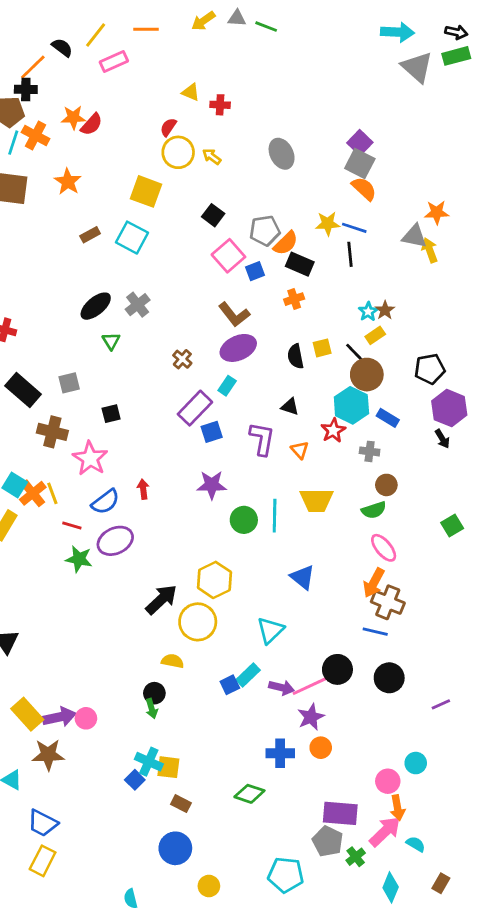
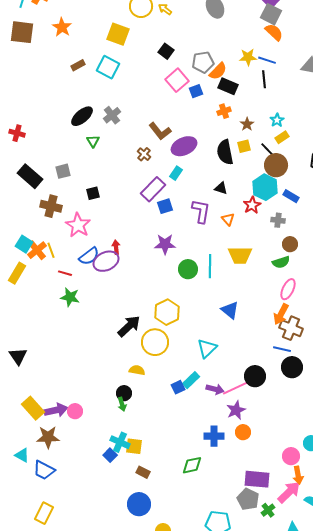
brown star: (385, 310) -> (247, 124), moved
brown L-shape: (234, 314) -> (160, 131), moved
black semicircle: (296, 356) -> (225, 152), size x1.4
purple ellipse: (115, 541) -> (106, 261), moved
pink ellipse: (384, 548) -> (288, 289), turned 65
black circle: (389, 678) -> (292, 367), moved
green diamond: (249, 794) -> (192, 465), turned -30
blue trapezoid: (43, 823) -> (44, 470), moved

